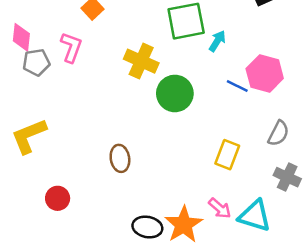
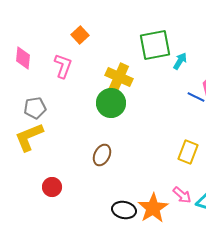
gray pentagon: (36, 62) -> (35, 108), moved
green circle: (175, 93) -> (111, 103), moved
brown ellipse: (120, 158) -> (102, 155), turned 35

